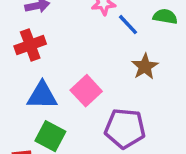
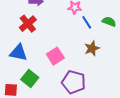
red cross: (30, 45) -> (28, 24), turned -30
blue triangle: (42, 96) -> (18, 53), moved

